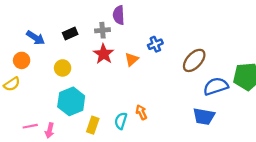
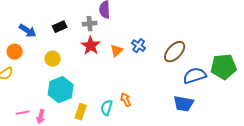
blue cross: (155, 44) -> (139, 46), moved, turned -32

